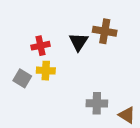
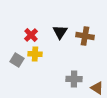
brown cross: (105, 31) -> (85, 36), moved
red cross: (41, 46) -> (31, 35), turned -32

